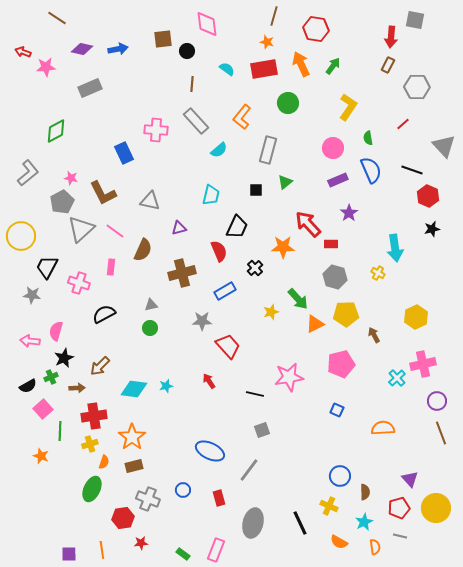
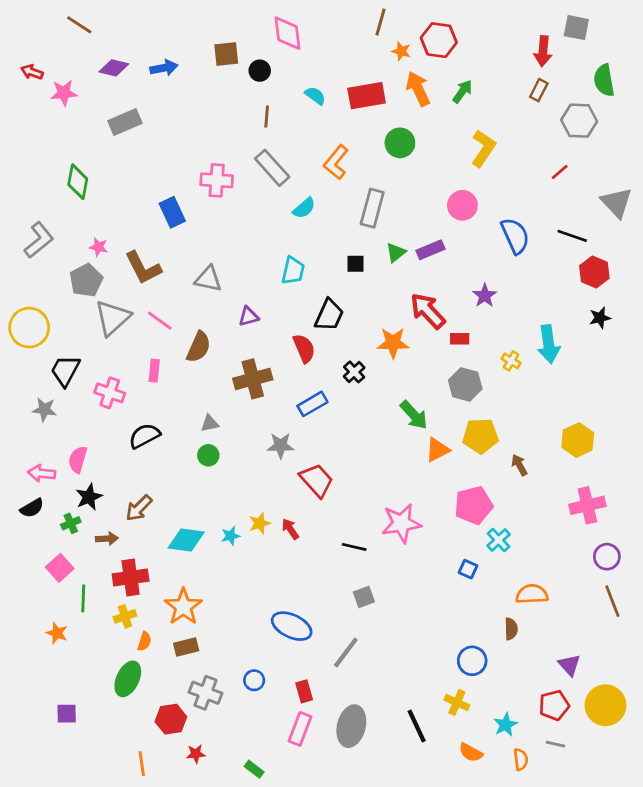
orange star: (267, 42) -> (401, 51), moved
green diamond: (56, 131) -> (78, 182), turned -50
green semicircle: (368, 138) -> (604, 80), moved, size x1.6
purple rectangle: (338, 180) -> (430, 250), moved
yellow cross: (378, 273) -> (511, 361), moved
yellow star: (271, 312) -> (260, 523), moved
cyan cross: (397, 378) -> (499, 540), moved
black semicircle: (28, 386) -> (32, 508), moved
brown semicircle: (365, 492) -> (511, 629), moved
pink rectangle: (216, 550) -> (300, 729), moved
purple square: (69, 554) -> (67, 714), moved

